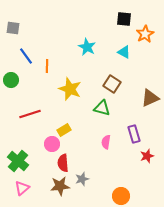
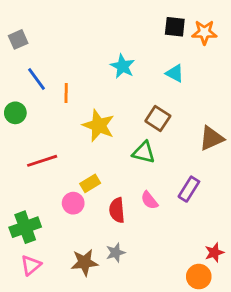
gray square: (13, 28) -> (18, 39), turned -32
orange star: (145, 34) -> (204, 32), moved, turned 30
purple rectangle: (134, 134) -> (189, 189), turned 48
pink semicircle: (106, 142) -> (149, 200), turned -48
red star: (147, 156) -> (214, 253), moved
green cross: (18, 161) -> (25, 227), turned 30
red semicircle: (63, 163) -> (117, 210), moved
orange circle: (121, 196) -> (199, 277), moved

